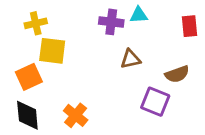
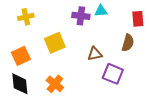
yellow square: (52, 51) -> (55, 43), moved, turned -30
brown triangle: (130, 59) -> (95, 54), moved
brown semicircle: (177, 74) -> (128, 43), moved, turned -54

